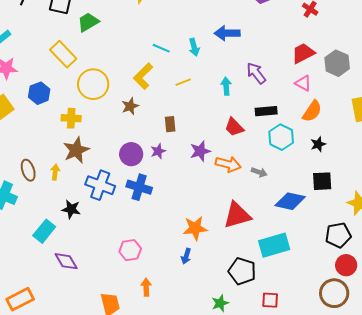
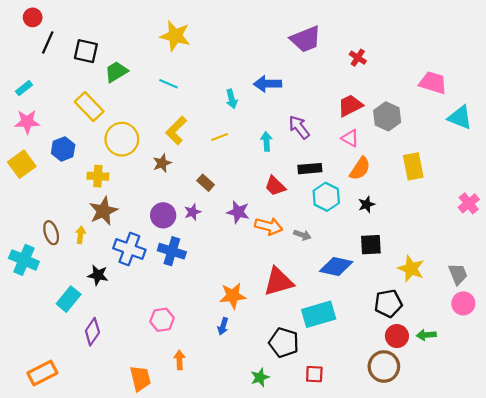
cyan line: (161, 48) -> (169, 84), moved
brown rectangle: (170, 124) -> (206, 183), turned -42
purple star: (200, 151) -> (238, 212), turned 30
purple diamond: (66, 261) -> (92, 332), turned 65

